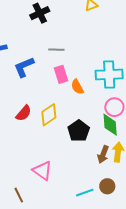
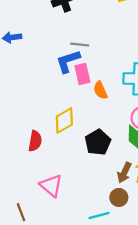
blue L-shape: (24, 67) -> (68, 61), moved
red semicircle: (24, 113) -> (35, 141), moved, turned -36
brown circle: (107, 186) -> (119, 197), moved

